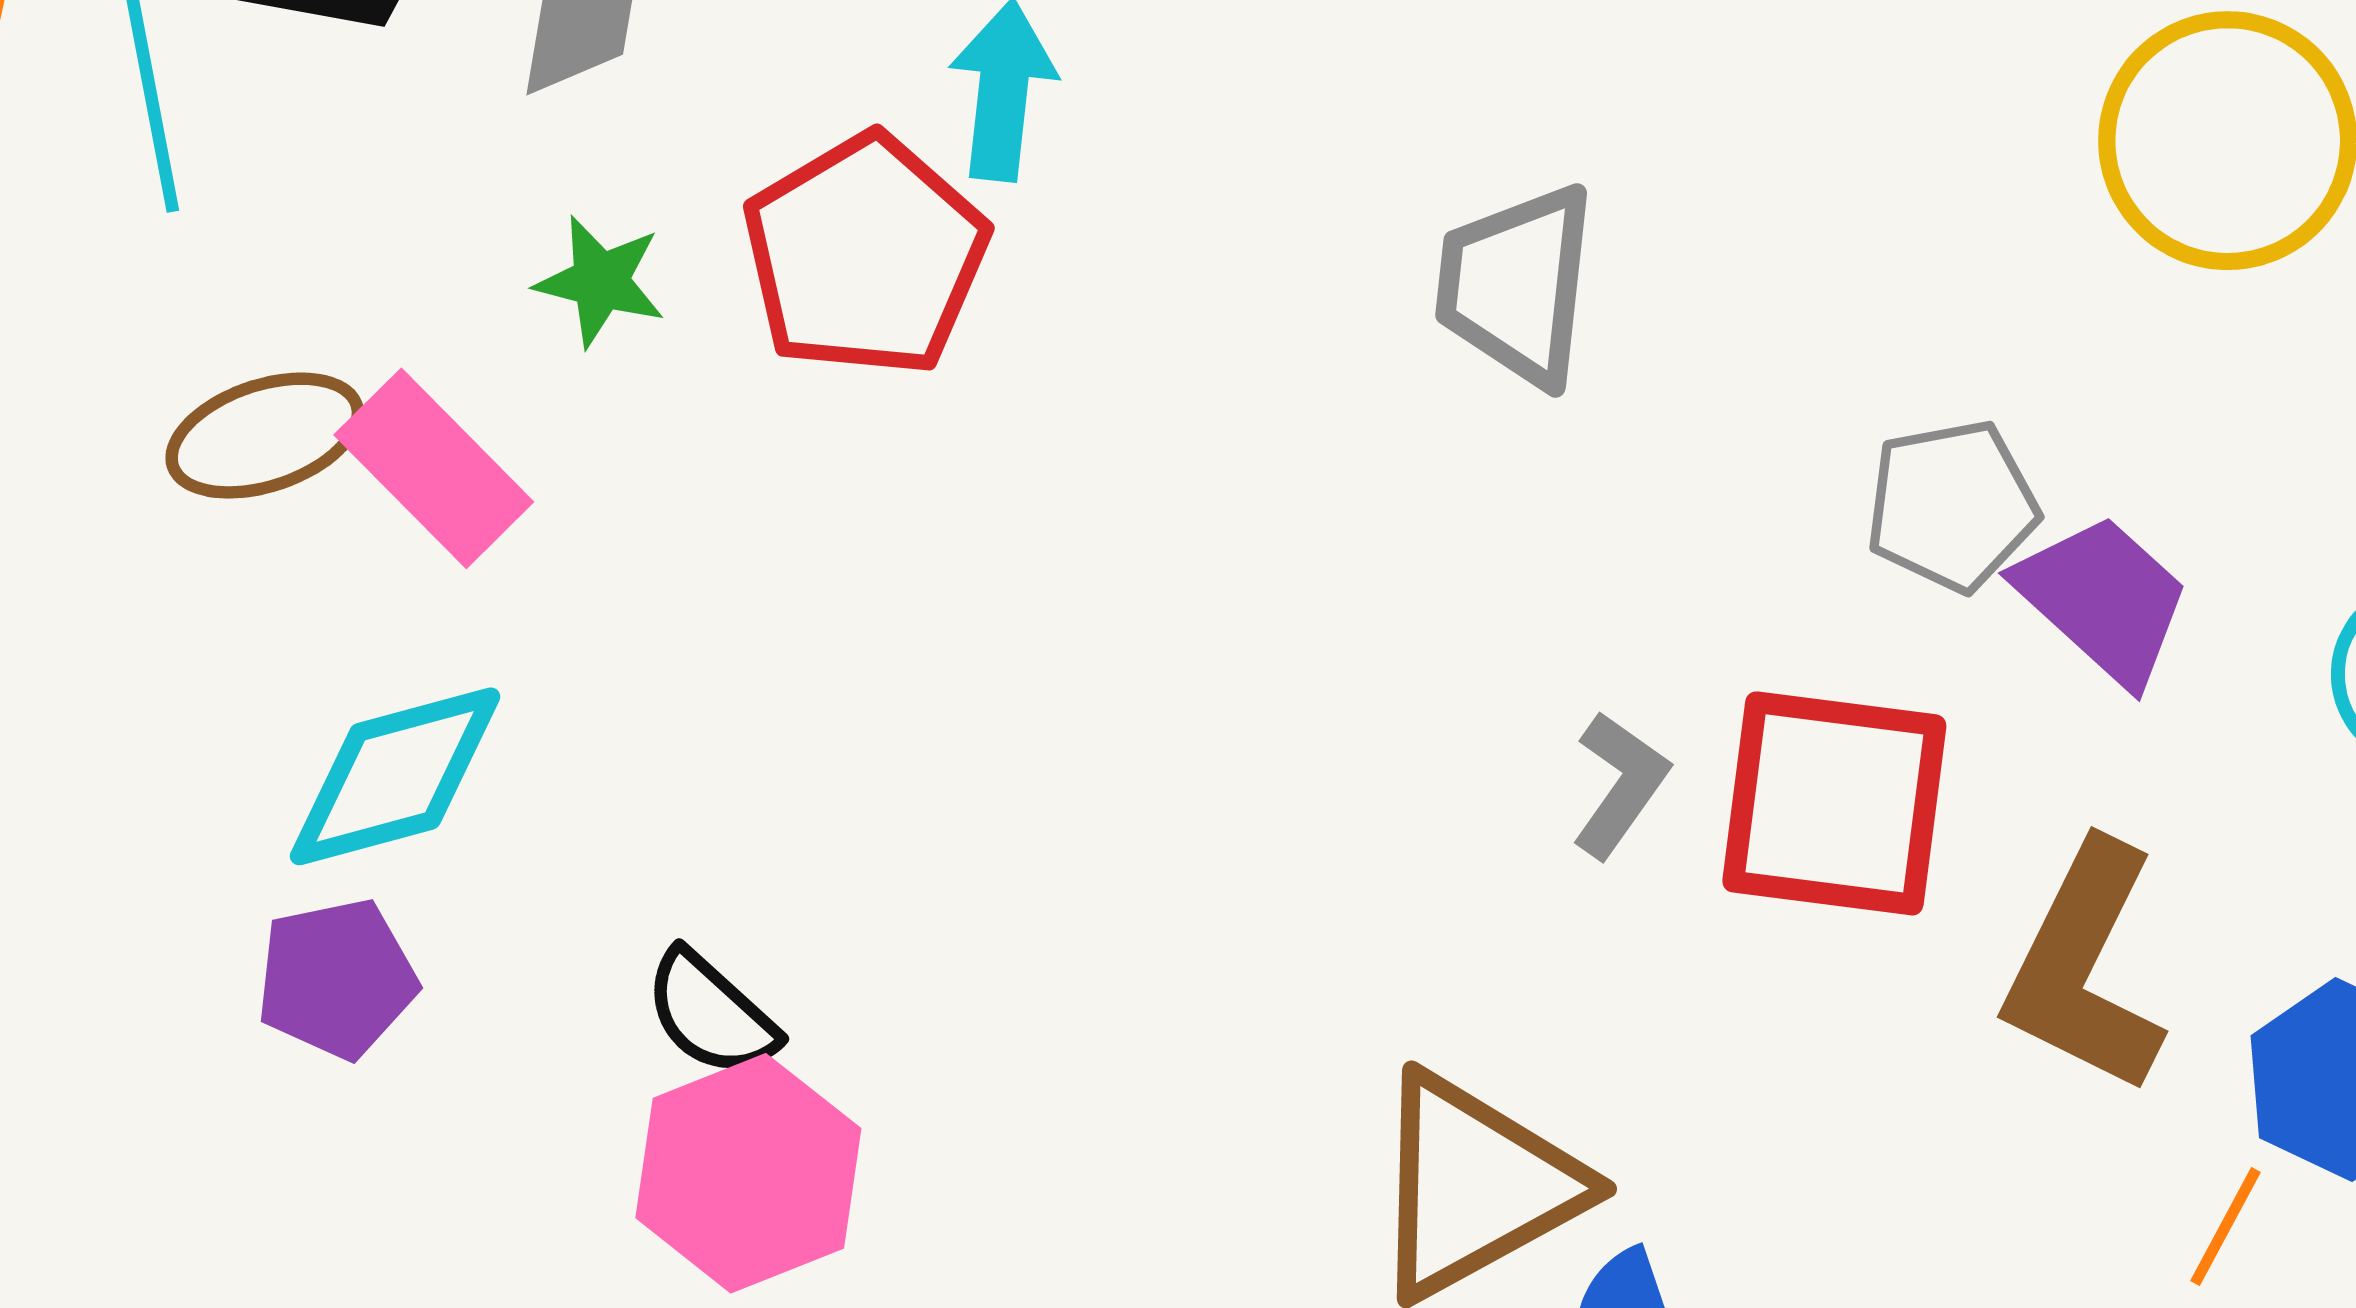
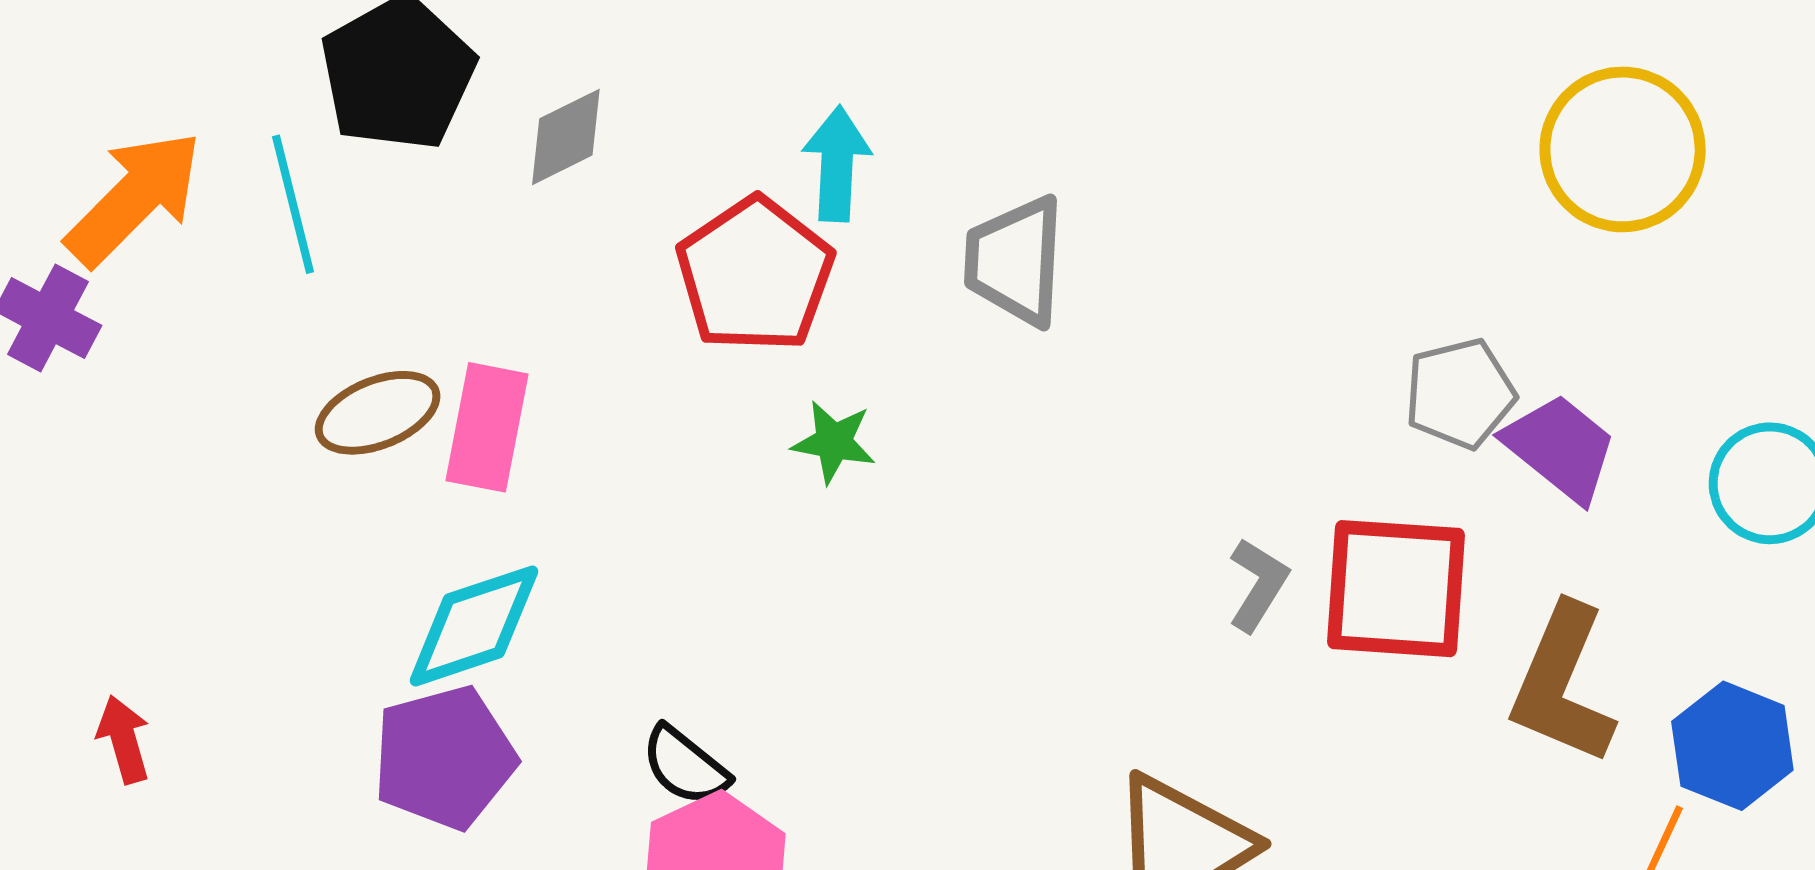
green star: (600, 281) -> (834, 442), moved
gray trapezoid: (1516, 285) -> (1015, 261), moved
pink rectangle: (434, 468) -> (487, 427), turned 59
purple pentagon: (337, 979) -> (444, 758), size x1.4

